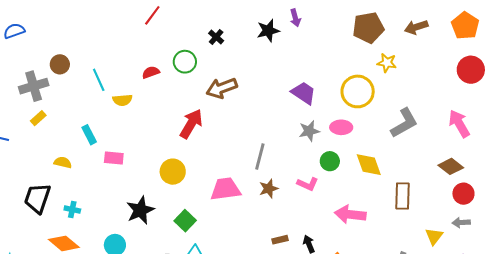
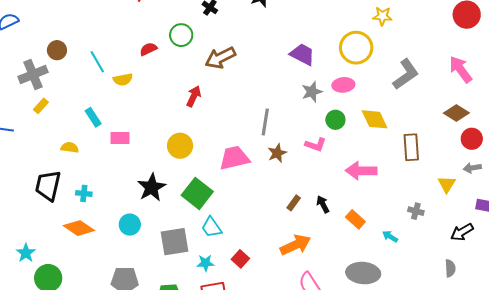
red arrow: (191, 124) -> (194, 96), size x0.7
green square: (185, 221) -> (197, 193), size x1.4
brown rectangle: (280, 240) -> (294, 203), turned -35

